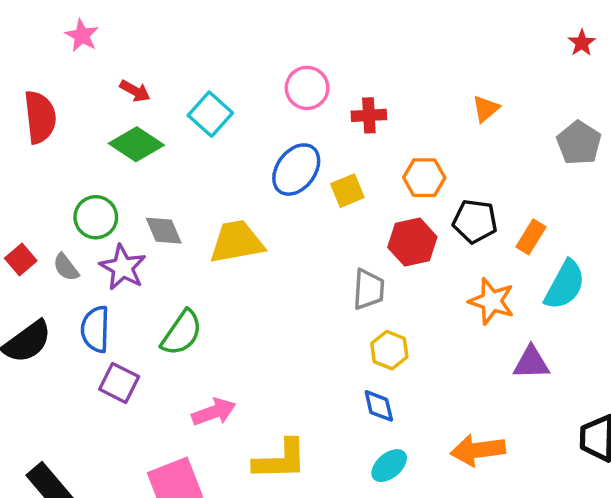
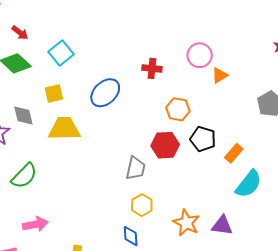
pink circle: (307, 88) -> (200, 55), moved
yellow square: (347, 191) -> (54, 93), moved
orange star: (492, 301) -> (186, 223), moved

